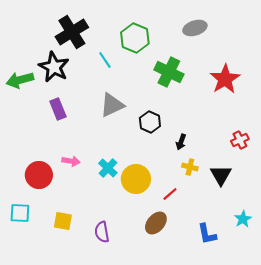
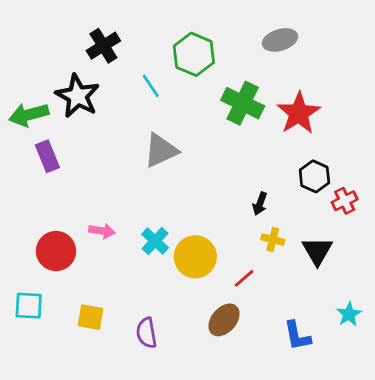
black cross: (72, 32) -> (103, 46), size x0.7
red star: (225, 79) -> (299, 113), moved
purple rectangle: (58, 109) -> (47, 156), moved
black hexagon: (150, 122) -> (314, 176), moved

